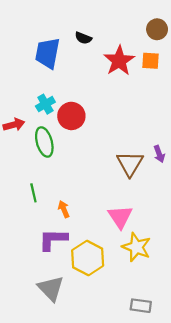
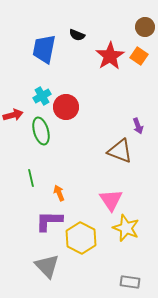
orange square: (151, 61) -> (139, 56), turned 30
purple arrow: (159, 154) -> (138, 126), moved
brown triangle: (130, 164) -> (120, 151), turned -40

